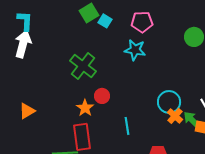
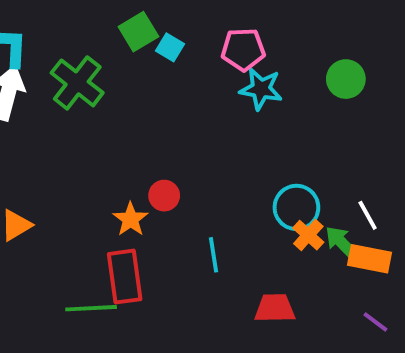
cyan star: (135, 50) -> (261, 89), moved
green cross: (83, 66) -> (77, 83), moved

